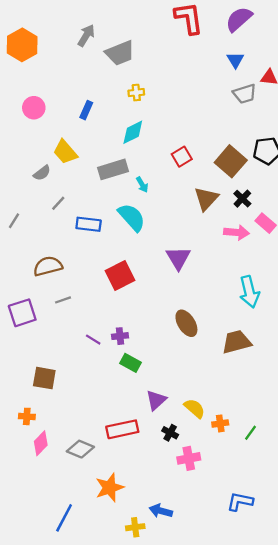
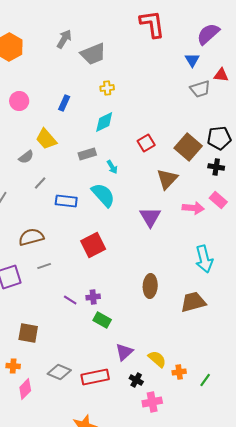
purple semicircle: (239, 19) -> (208, 34), moved
gray rectangle: (113, 169) -> (87, 154), size x0.7
black cross: (242, 199) -> (216, 167), moved, turned -35
purple triangle: (178, 258) -> (150, 217), moved
brown ellipse: (186, 323) -> (150, 286), turned 35
gray diamond: (80, 449) -> (59, 372), moved

